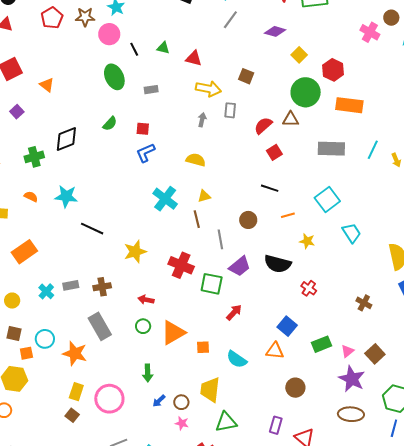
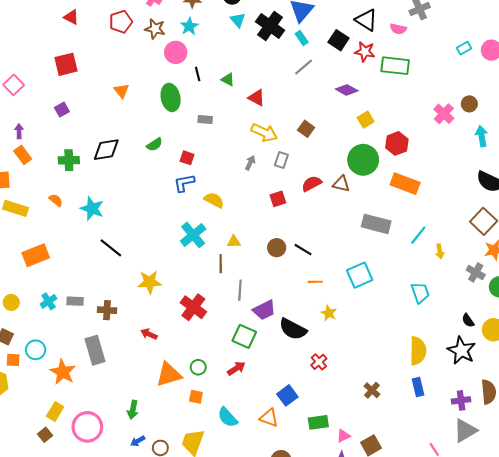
orange triangle: (47, 85) -> (121, 91), moved
red square: (274, 152) -> (278, 199), moved
yellow semicircle: (196, 160) -> (214, 200), moved
brown circle: (248, 220) -> (277, 248), moved
cyan trapezoid: (351, 233) -> (420, 293), moved
purple trapezoid: (240, 266) -> (264, 310), moved
green square: (212, 284) -> (244, 336), moved
green circle: (143, 326) -> (198, 367), moved

